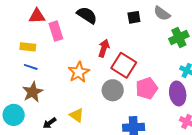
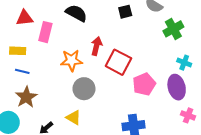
pink rectangle: (56, 31) -> (45, 32), turned 36
orange star: (79, 72) -> (71, 60), moved, turned 30
gray circle: (113, 90) -> (84, 89), moved

